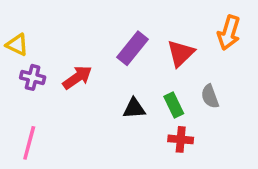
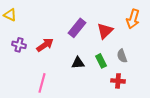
yellow triangle: (17, 45) -> (10, 15), moved
red cross: (181, 139) -> (118, 81), moved
pink line: (29, 143) -> (42, 83), moved

